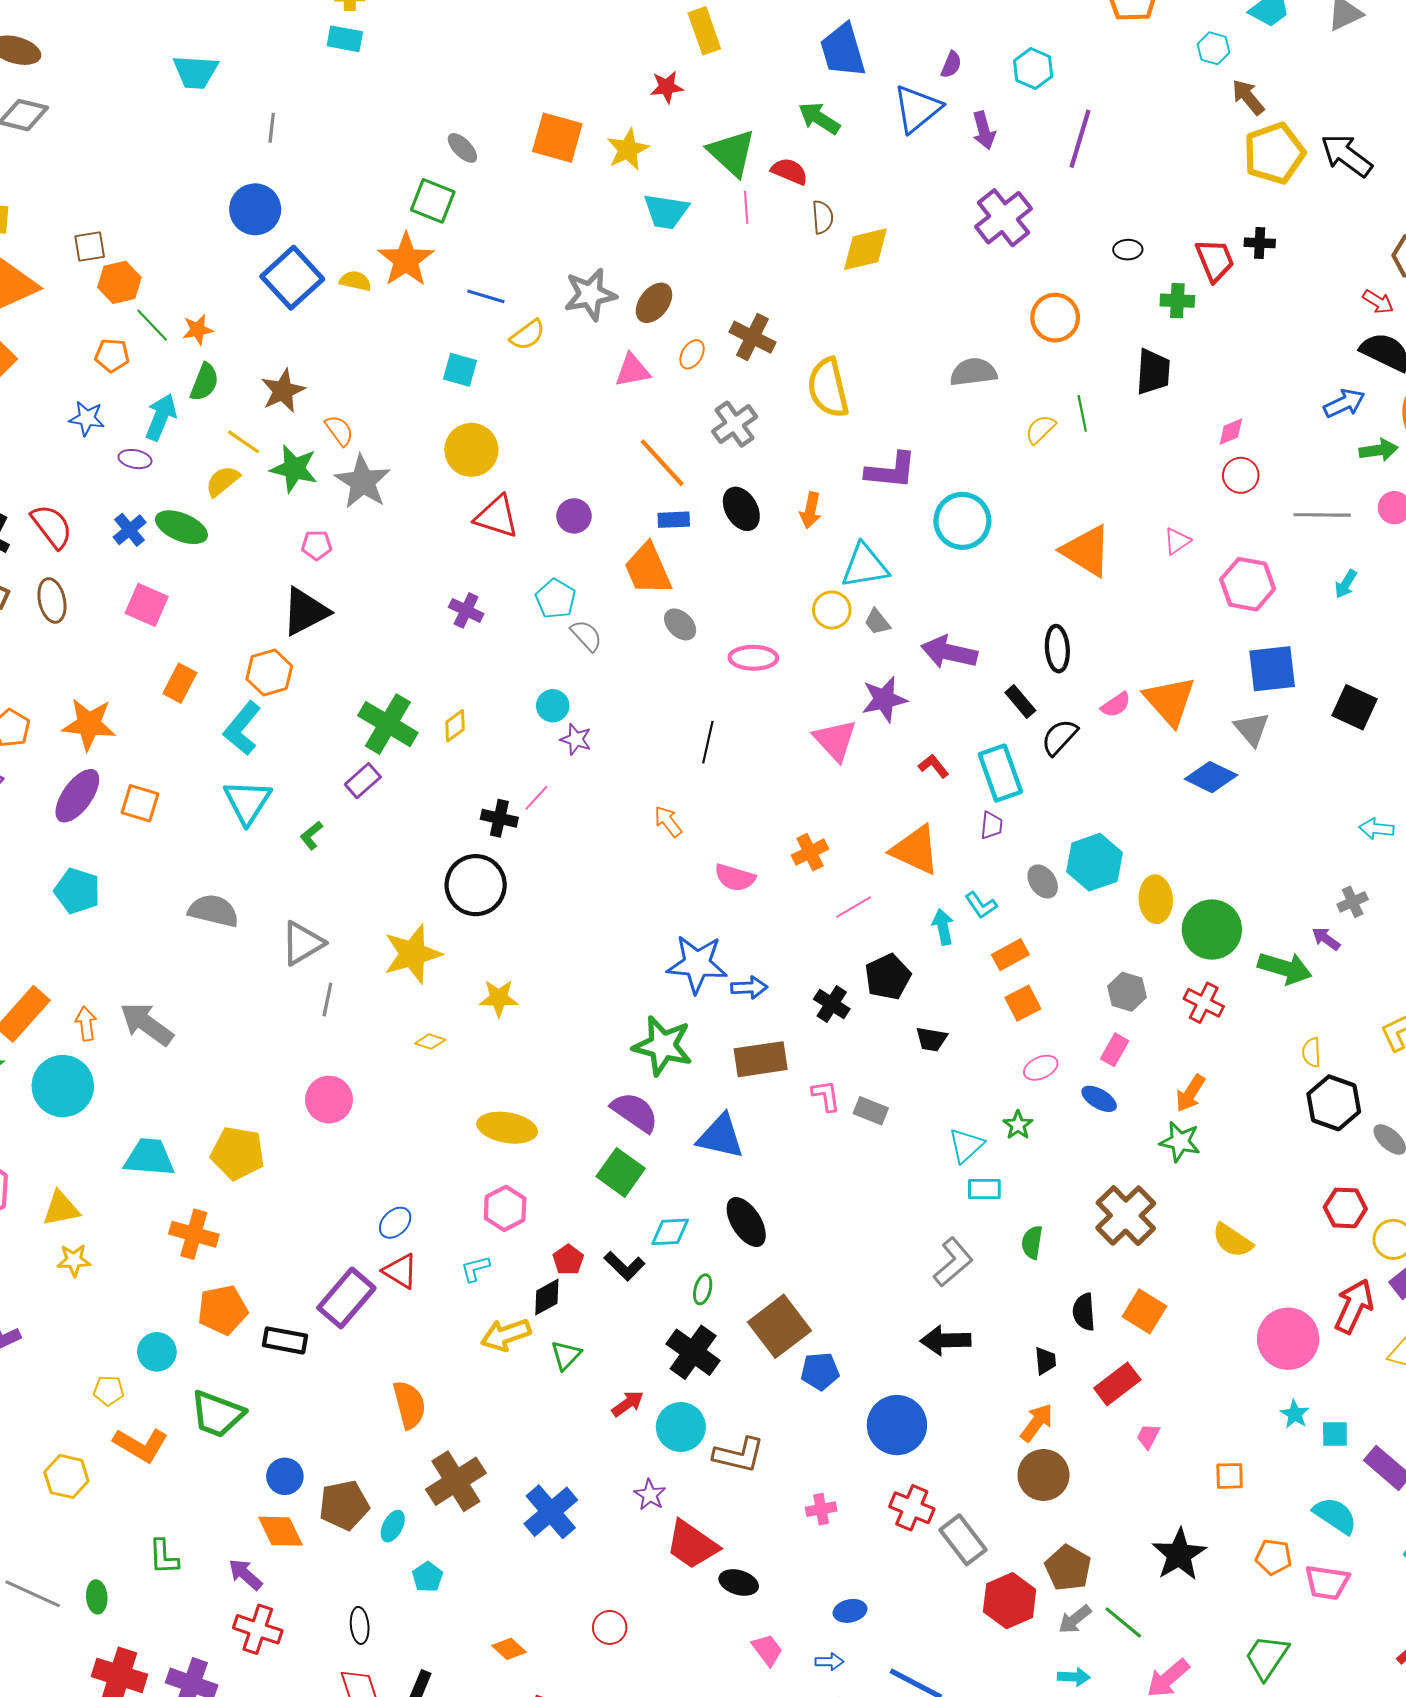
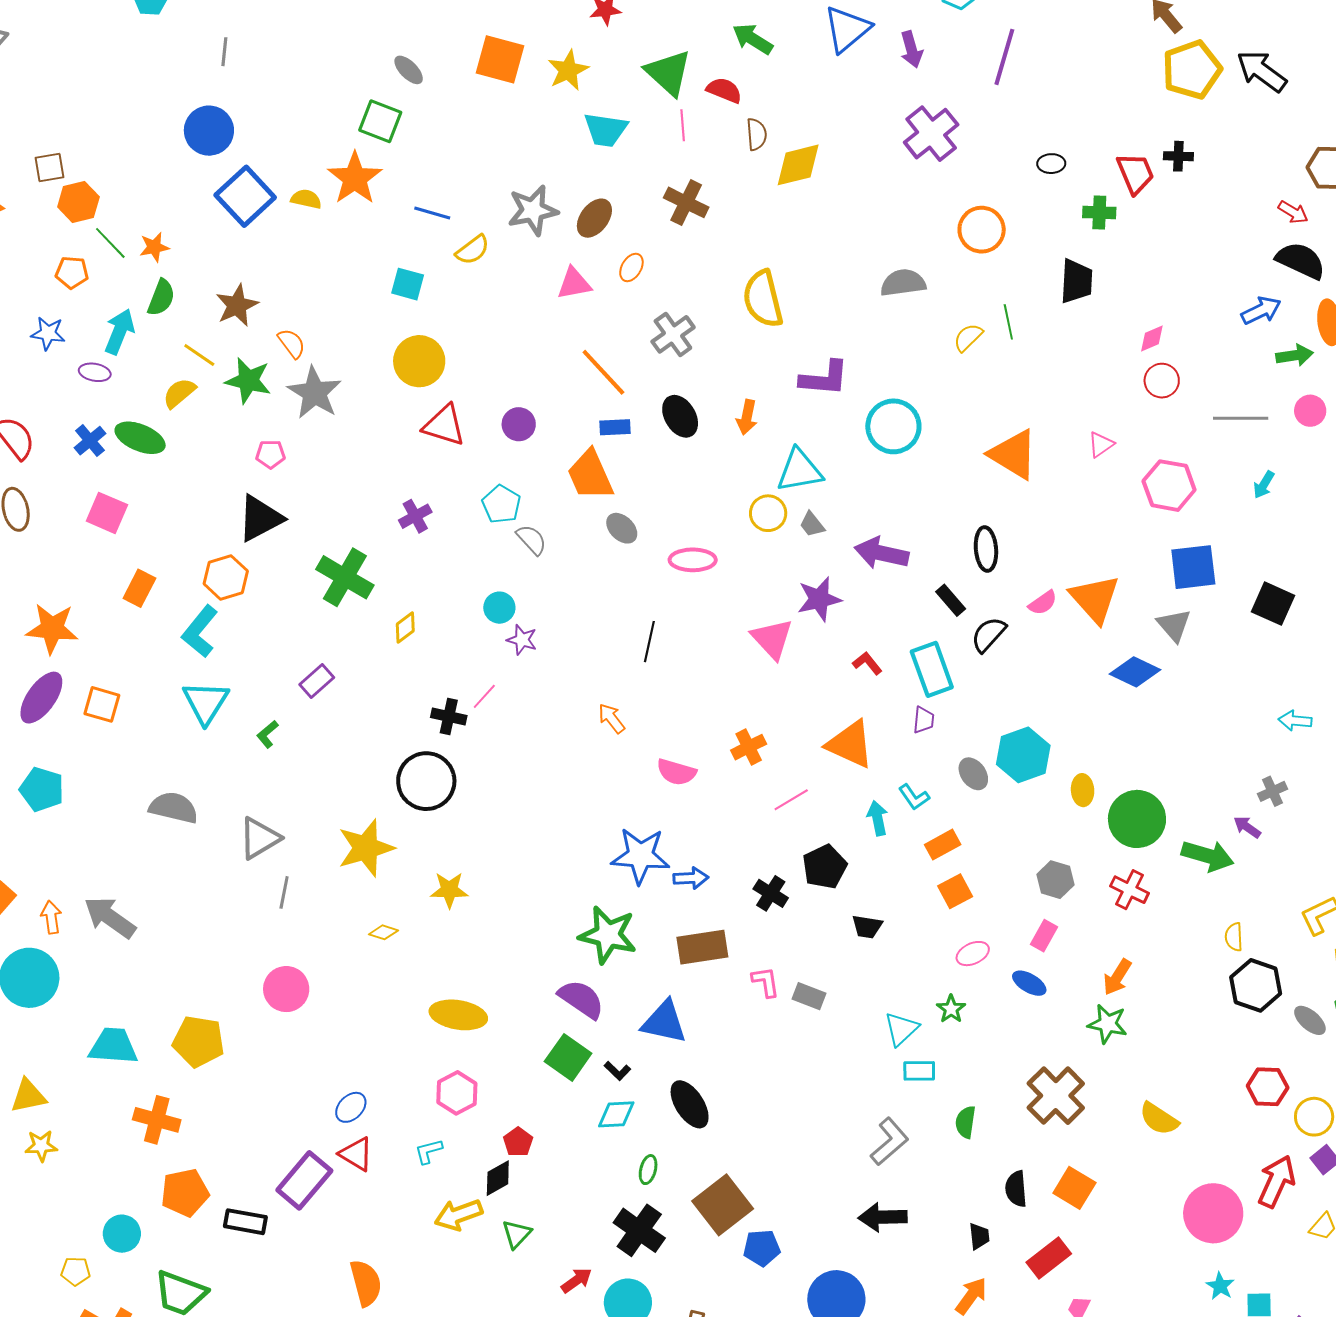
brown cross: (752, 337) -> (686, 202), moved
purple cross: (466, 610) -> (415, 516), turned 36
green cross: (388, 724) -> (345, 577), moved
yellow ellipse: (1156, 899) -> (1083, 790), size x0.7
black L-shape: (624, 1266) -> (617, 1071), moved, size x0.7

